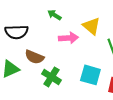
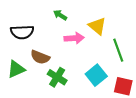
cyan square: (90, 75) -> (96, 75), turned 35

